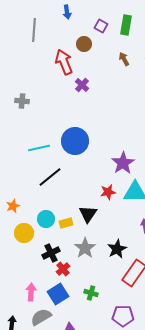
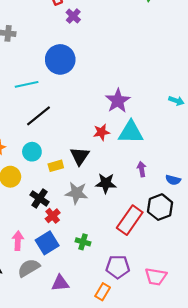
blue circle: (75, 141) -> (60, 59), moved
cyan circle: (46, 219) -> (32, 152), moved
gray star: (85, 248) -> (76, 193), turned -30
black star: (117, 249) -> (106, 183), moved, turned 30
black cross: (51, 253) -> (40, 198), turned -30

